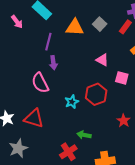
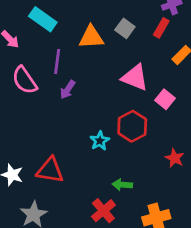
pink triangle: (102, 60) -> (135, 77), size x1.5
purple arrow: (53, 63) -> (67, 90), turned 48
pink square: (122, 78) -> (165, 99), turned 32
pink semicircle: (40, 83) -> (24, 80), moved

